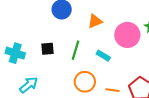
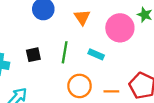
orange triangle: (95, 21) -> (82, 17), turned -35

